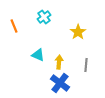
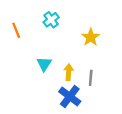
cyan triangle: (38, 55) -> (44, 64), turned 40
gray line: (86, 65) -> (91, 78), moved

